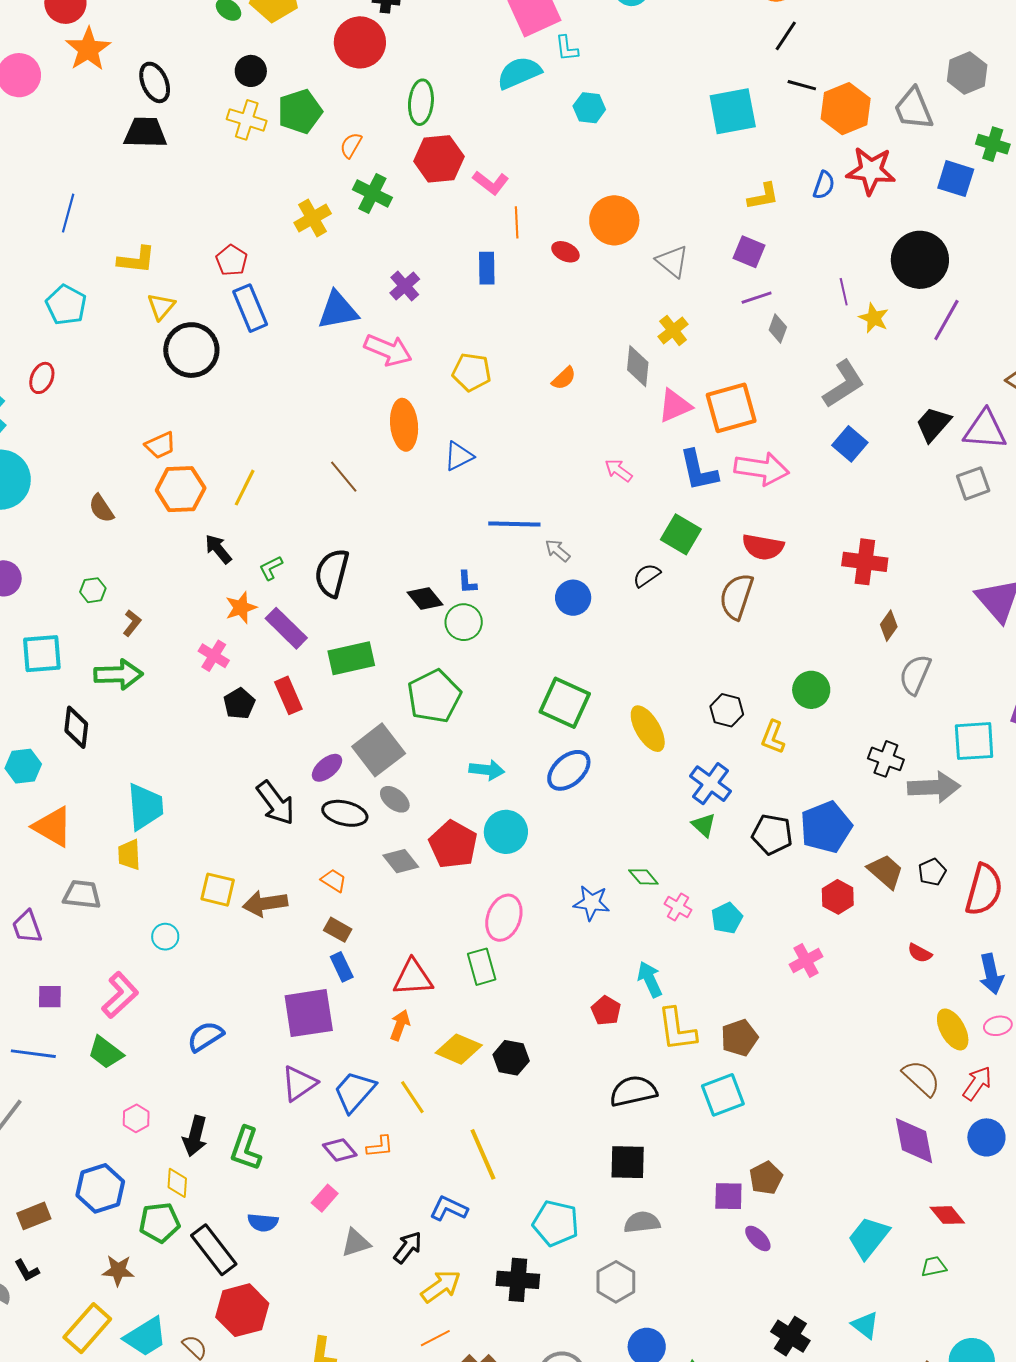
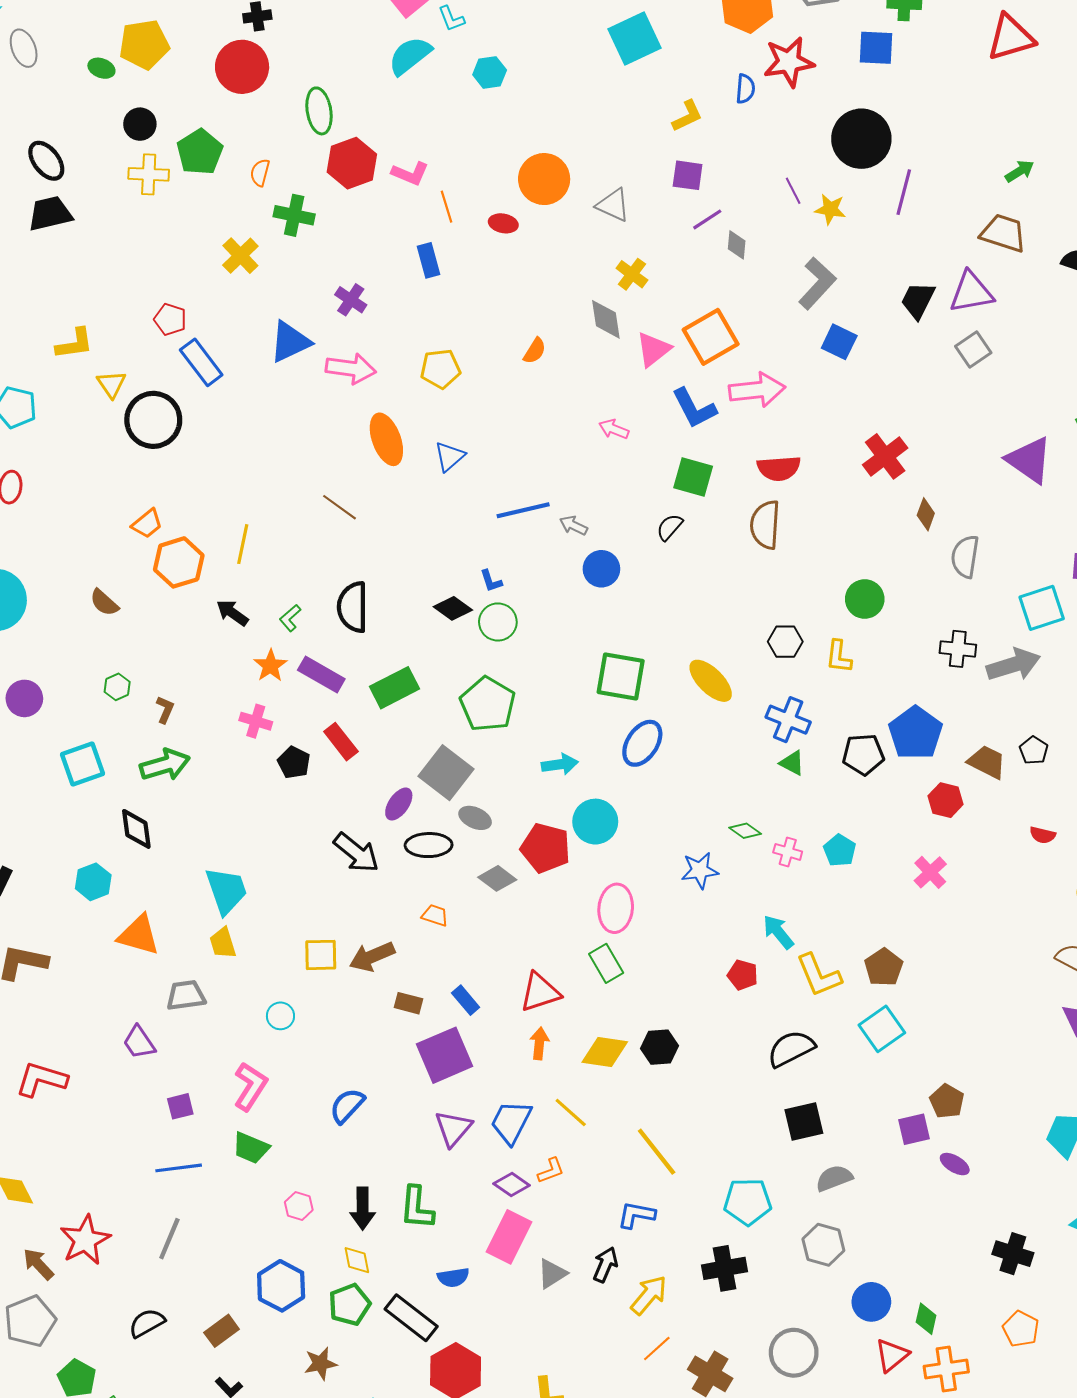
red cross: (865, 562) -> (885, 456), turned -30
brown rectangle: (338, 930) -> (409, 1003), moved
pink rectangle: (325, 1198) -> (509, 1237), size x1.8

